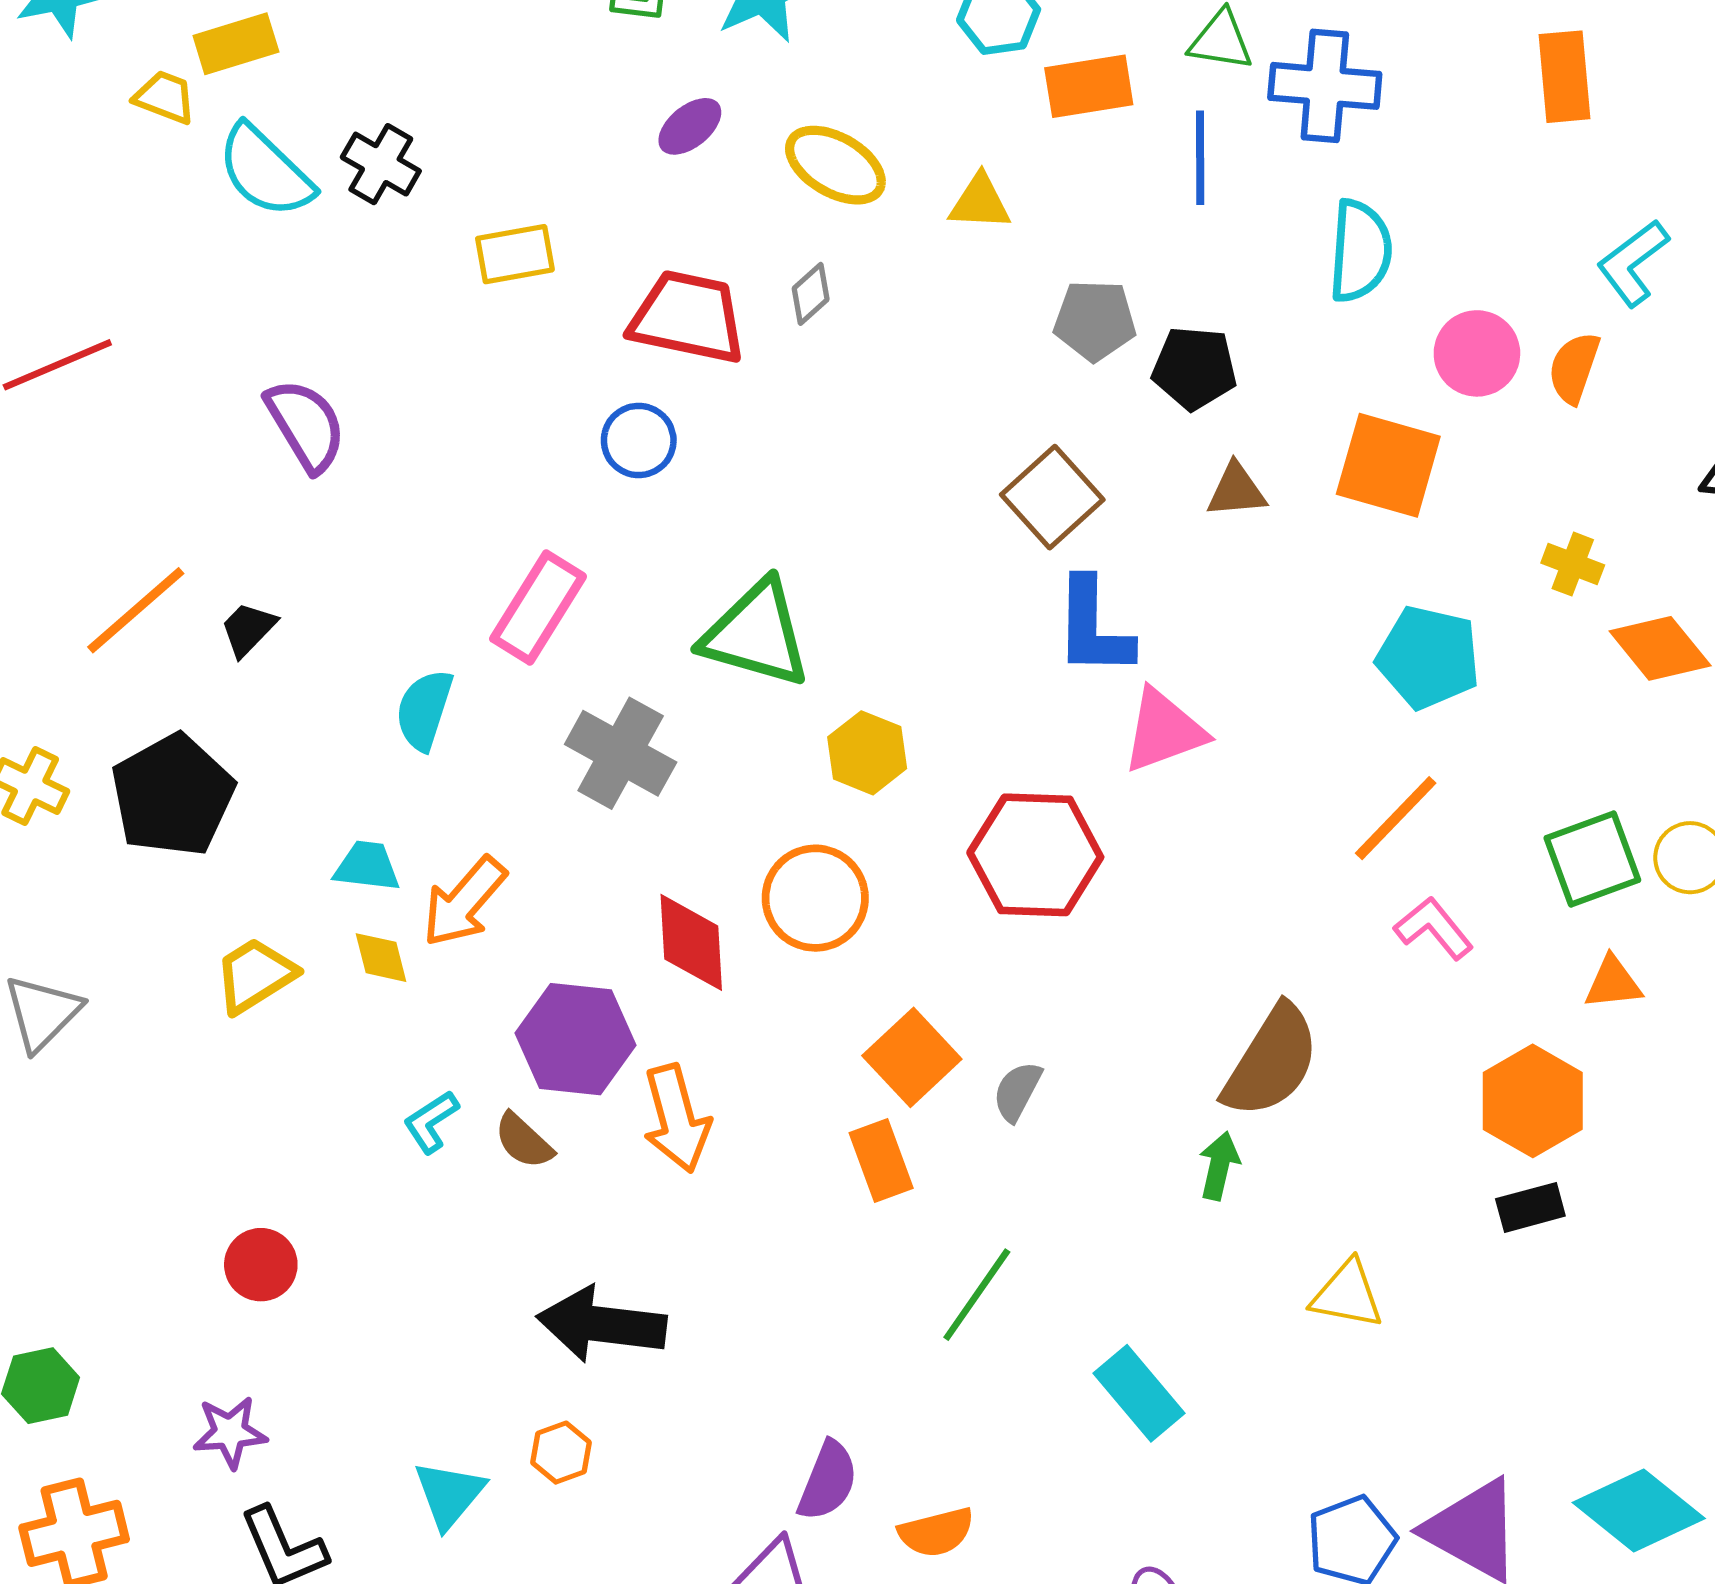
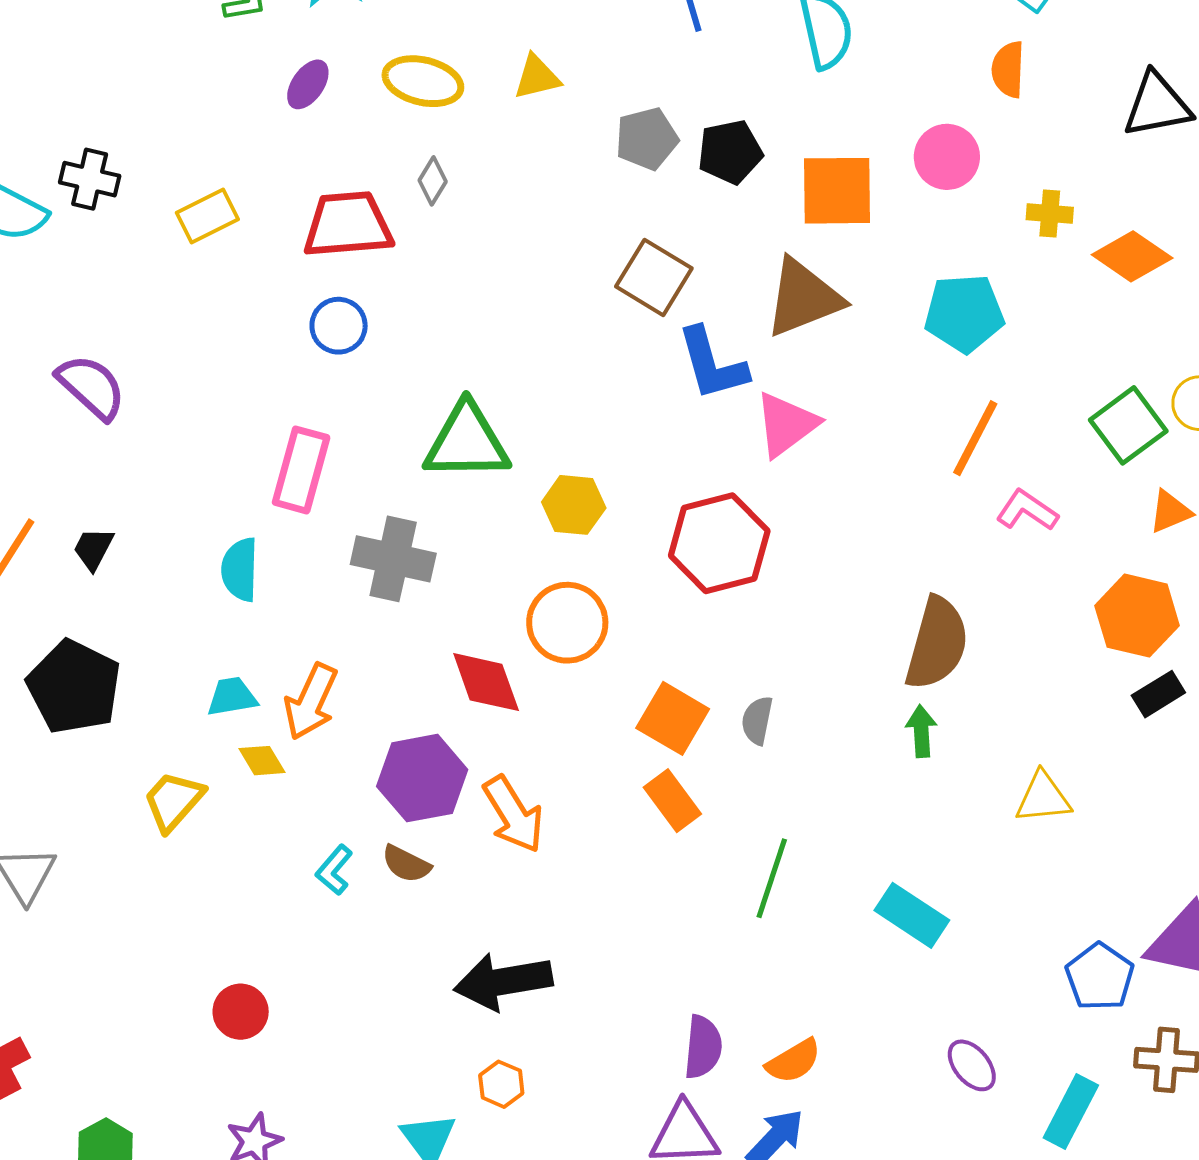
pink circle: (1477, 353) -> (947, 157), moved
orange square: (1388, 465) -> (837, 191), moved
brown triangle: (1236, 490) -> (803, 298), moved, size x1.8

